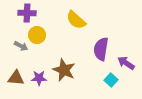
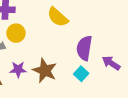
purple star: (39, 78) -> (18, 69), moved
cyan square: (111, 80) -> (81, 74), moved

